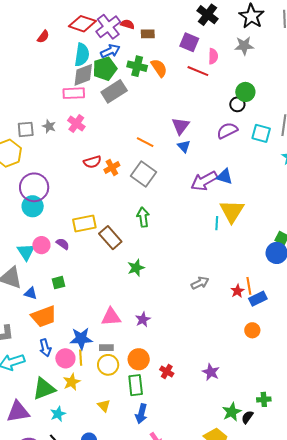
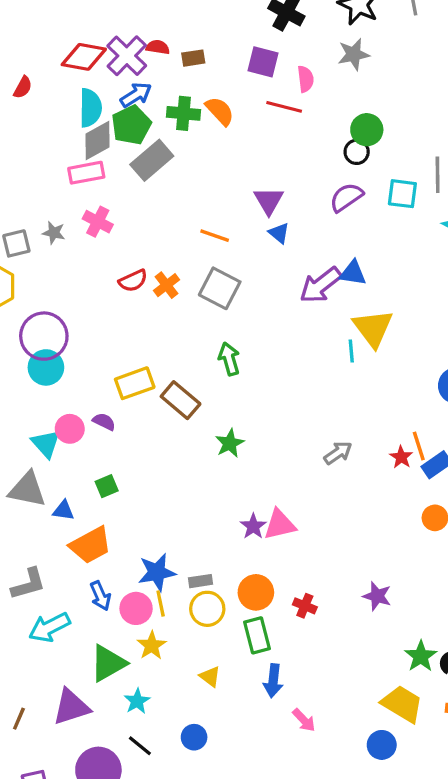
pink triangle: (111, 317) -> (280, 525), moved

